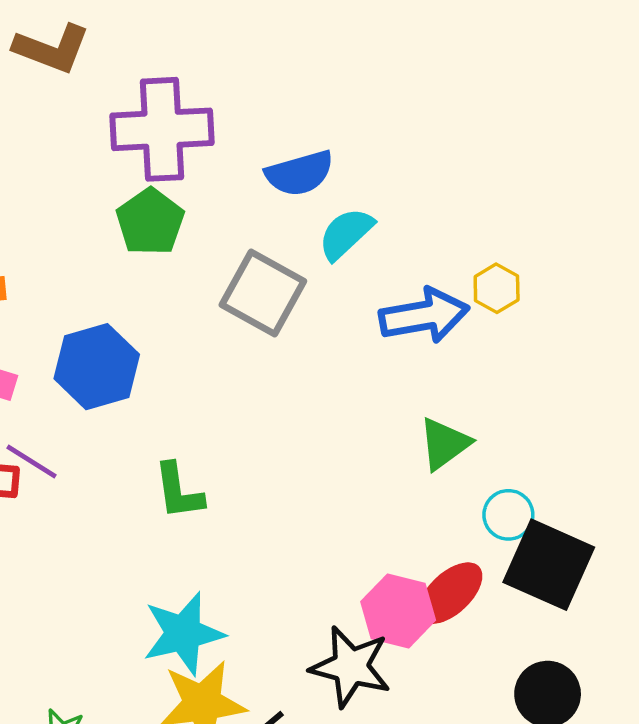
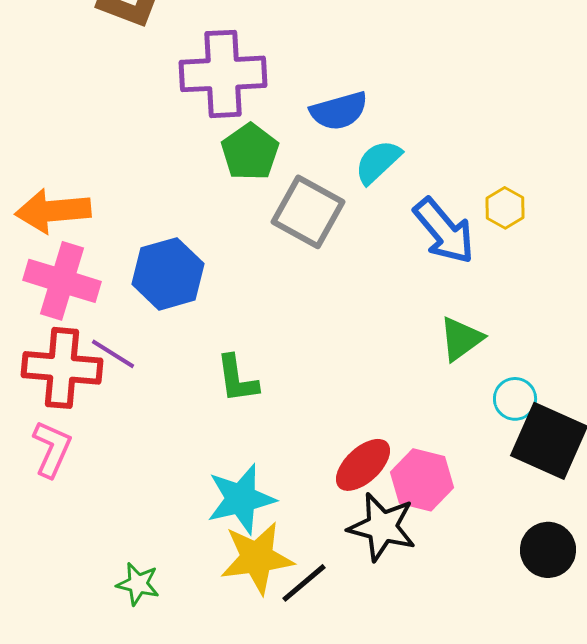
green pentagon: (150, 222) -> (250, 152), moved
blue arrow: (424, 316) -> (444, 231), turned 60
red ellipse: (450, 593) -> (363, 465), moved

